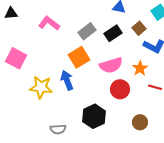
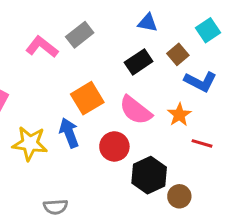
gray rectangle: (87, 31) -> (80, 35), moved
pink semicircle: (111, 65) -> (136, 110), turned 55
red circle: (120, 89) -> (114, 146), moved
black hexagon: (94, 116) -> (149, 175), moved

